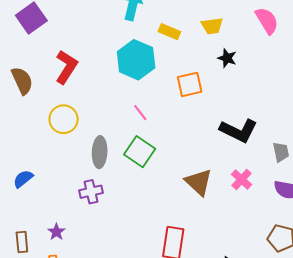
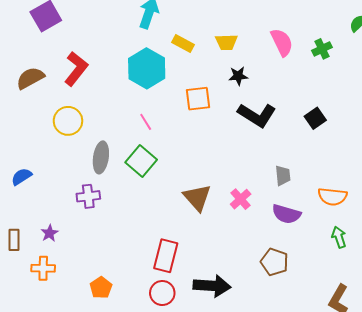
black star: (227, 58) -> (238, 76), turned -30
brown semicircle: (22, 81) -> (30, 78), turned -100
black L-shape: (239, 131) -> (257, 115), moved

